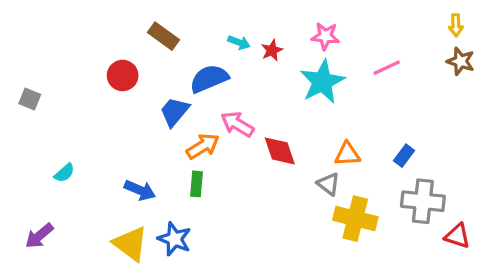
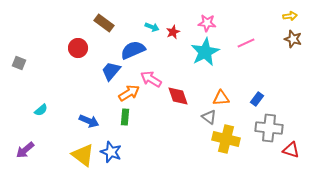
yellow arrow: (456, 25) -> (290, 16), turned -96

